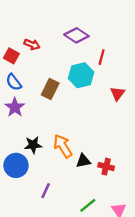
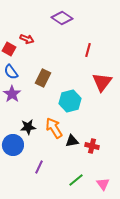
purple diamond: (76, 35) -> (62, 18), moved
cyan hexagon: (81, 75) -> (70, 101), moved
red triangle: (118, 94) -> (102, 82), size x1.5

